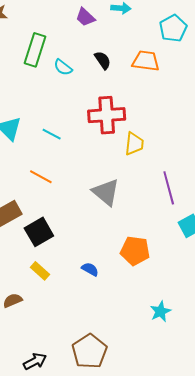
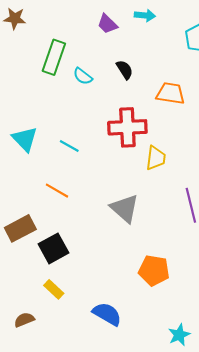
orange trapezoid: (146, 61) -> (171, 93), moved
blue semicircle: (90, 269) -> (107, 314), moved, size x1.6

